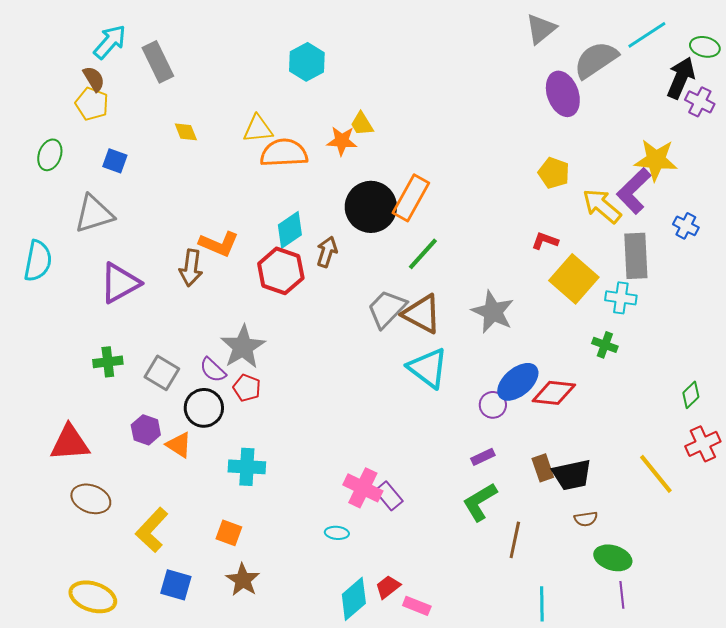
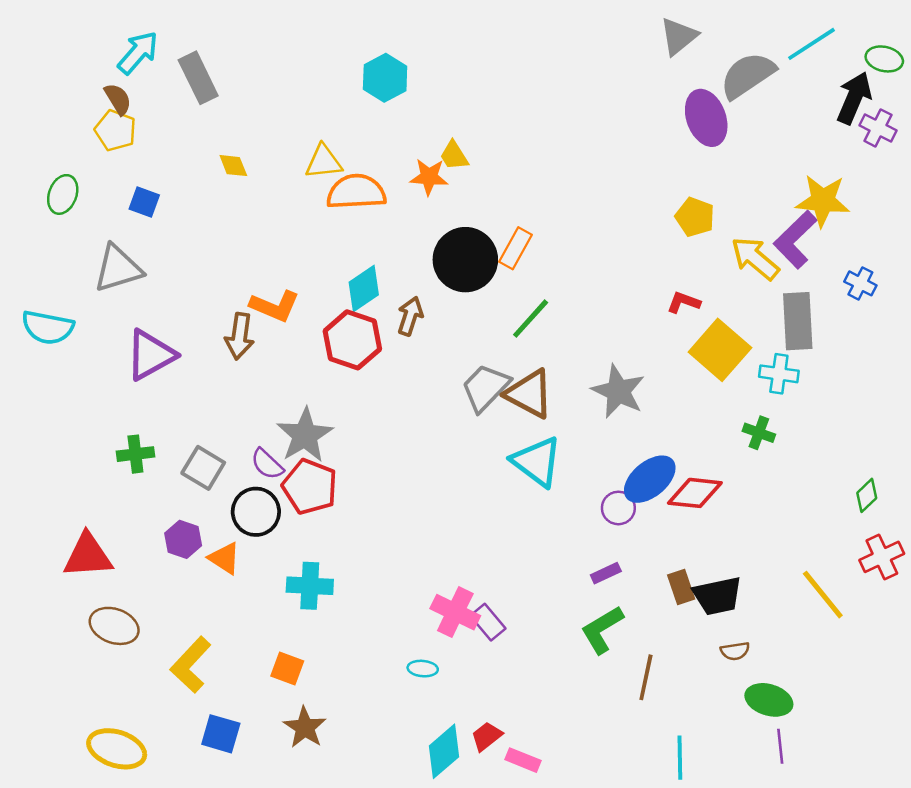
orange rectangle: (411, 198) -> (516, 248), size x0.7
cyan semicircle: (38, 261) -> (48, 327), turned 90
red pentagon: (247, 388) -> (310, 487), size x1.6

